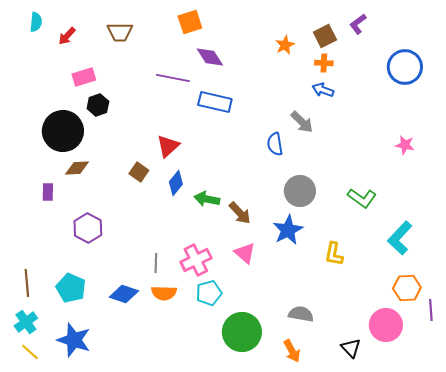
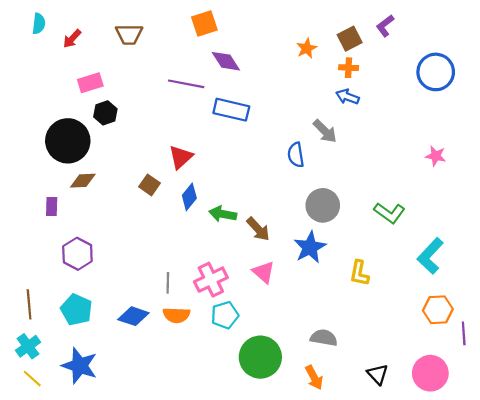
purple hexagon: (88, 228) -> (77, 254), moved
pink circle: (386, 325) -> (430, 373), moved

